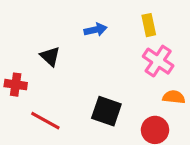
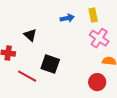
blue arrow: (96, 30) -> (67, 18), moved
black square: (106, 111) -> (50, 64), moved

